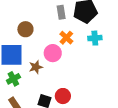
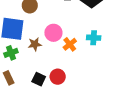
orange cross: (66, 38) -> (70, 44), moved
cyan cross: (95, 38) -> (94, 38), moved

